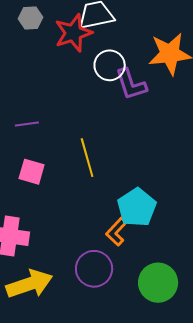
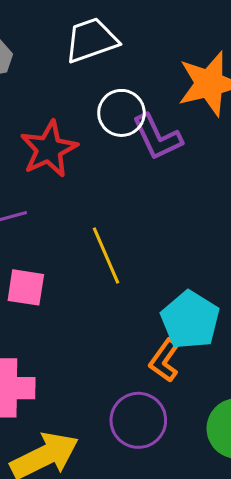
red star: (73, 33) -> (49, 149), moved

